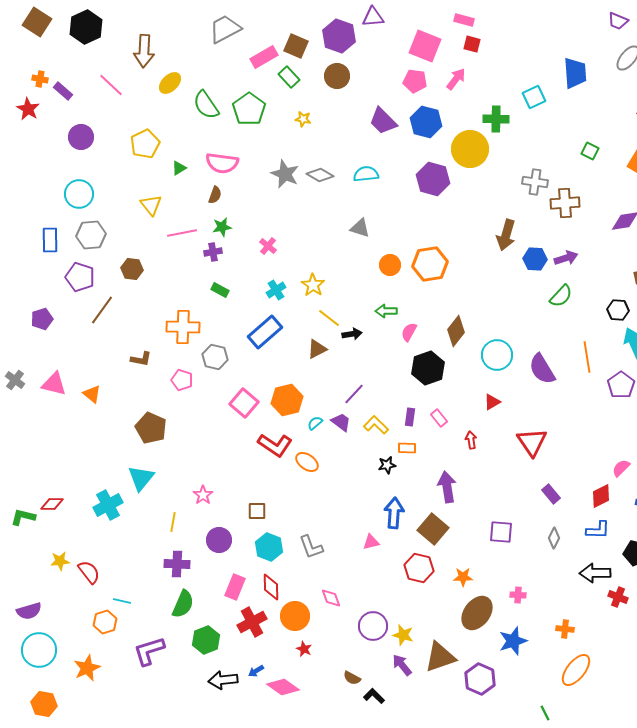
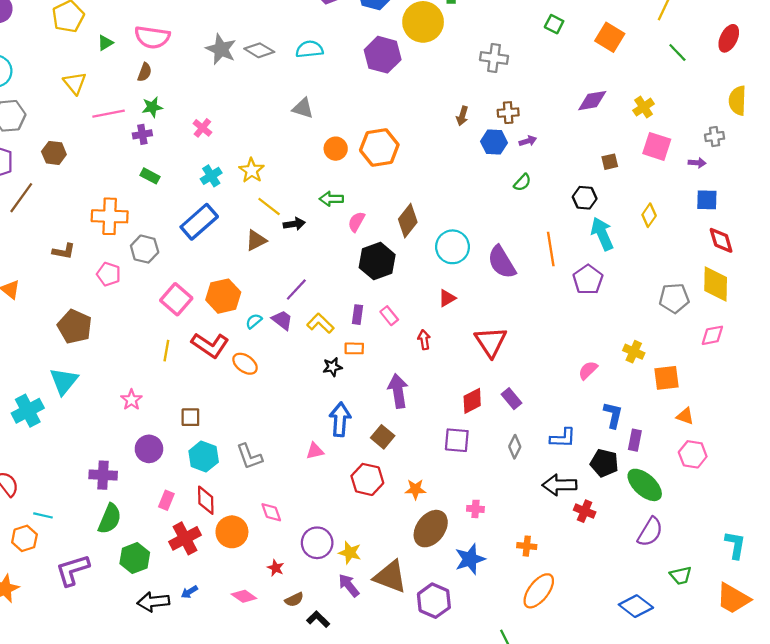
brown cross: (565, 203) -> (508, 113), moved, size x0.7
brown arrow: (506, 235) -> (462, 116), size x0.6
purple arrow: (566, 258) -> (528, 141), size x0.7
green semicircle: (561, 296) -> (522, 182), size x0.7
red diamond: (601, 496) -> (472, 401), moved
yellow line: (173, 522) -> (166, 351), moved
brown square: (433, 529) -> (383, 437), size x0.7
pink rectangle: (235, 587) -> (166, 500), size x0.7
red star: (304, 649) -> (276, 568), moved
brown triangle: (440, 657) -> (390, 577), turned 40
brown semicircle: (352, 678) -> (294, 600), turned -54
pink diamond: (283, 687) -> (244, 596), moved, size x0.7

